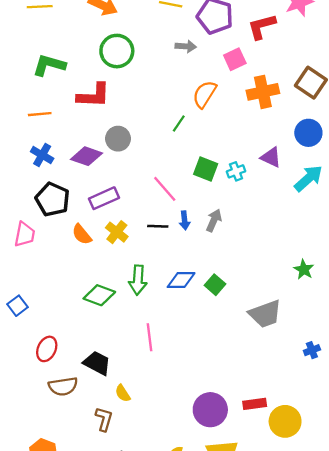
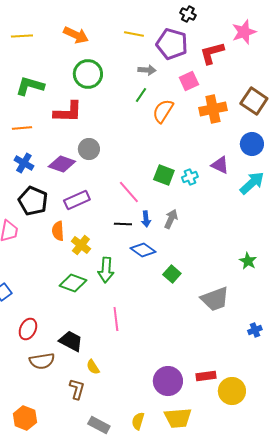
green line: (179, 123) -> (141, 95), moved
yellow cross: (117, 232) -> (81, 245), moved
orange semicircle: (82, 234) -> (58, 231), turned 36
blue diamond: (181, 280) -> (143, 250), moved, turned 35

